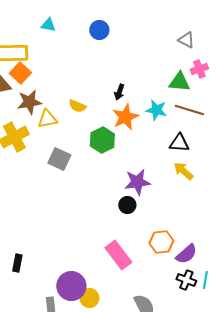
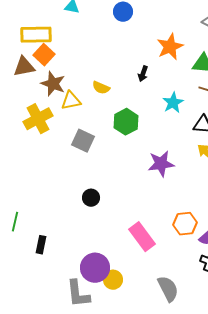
brown star: (29, 102) -> (53, 84), turned 30
cyan star: (156, 110) -> (173, 103), moved, turned 30
orange star: (125, 117) -> (170, 47), moved
black circle: (127, 205) -> (91, 198), moved

